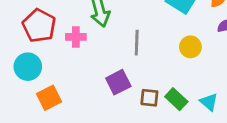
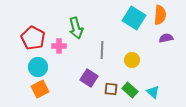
yellow circle: (190, 47) -> (132, 60), moved
cyan circle: (28, 67) -> (38, 67), moved
purple square: (118, 82) -> (89, 78), turned -30

